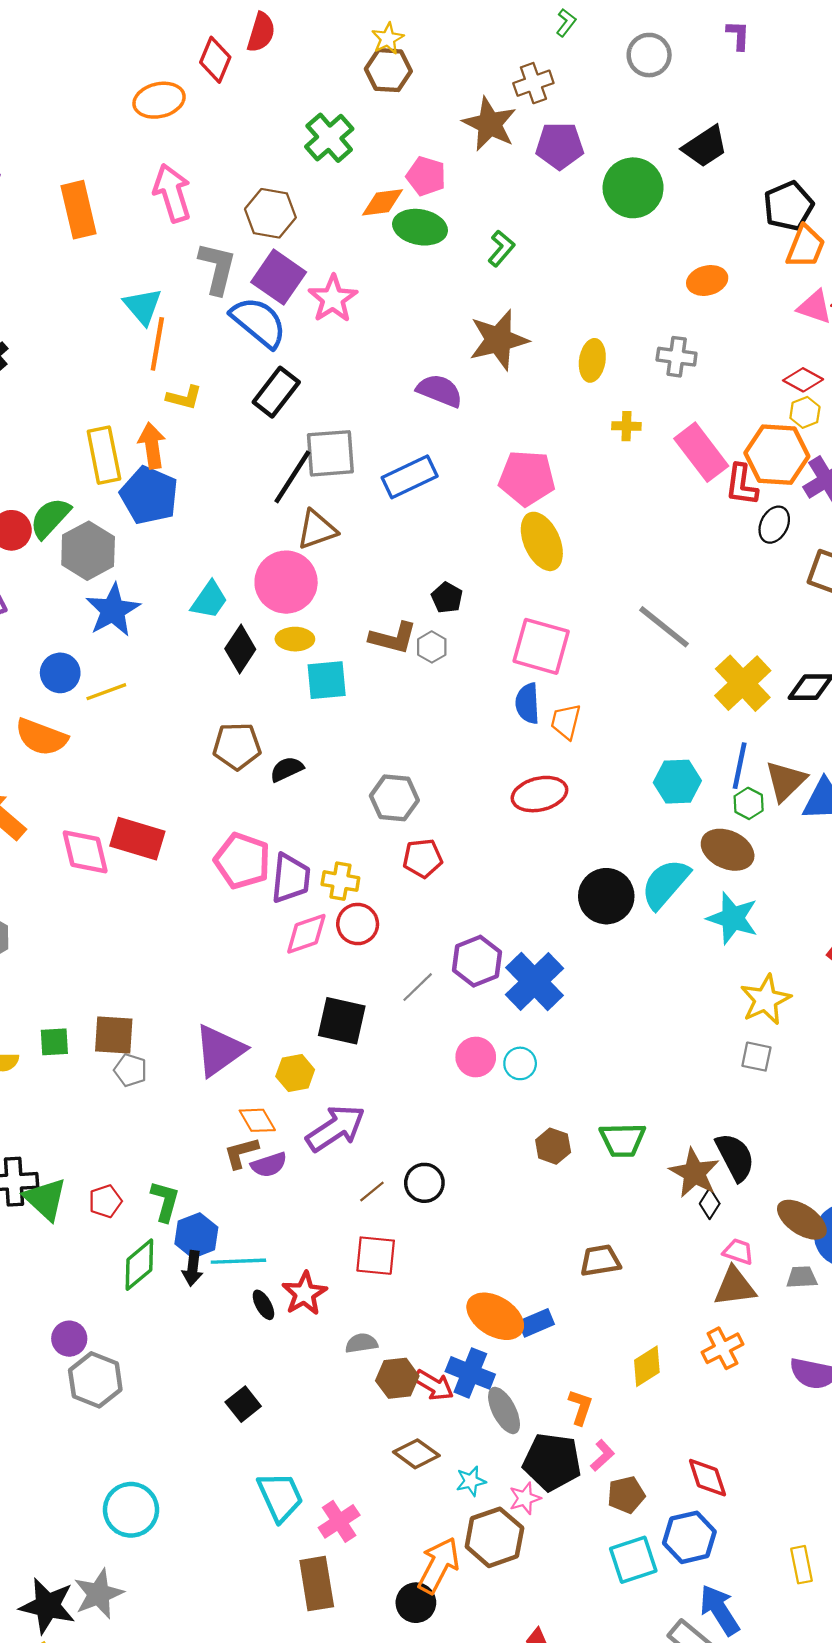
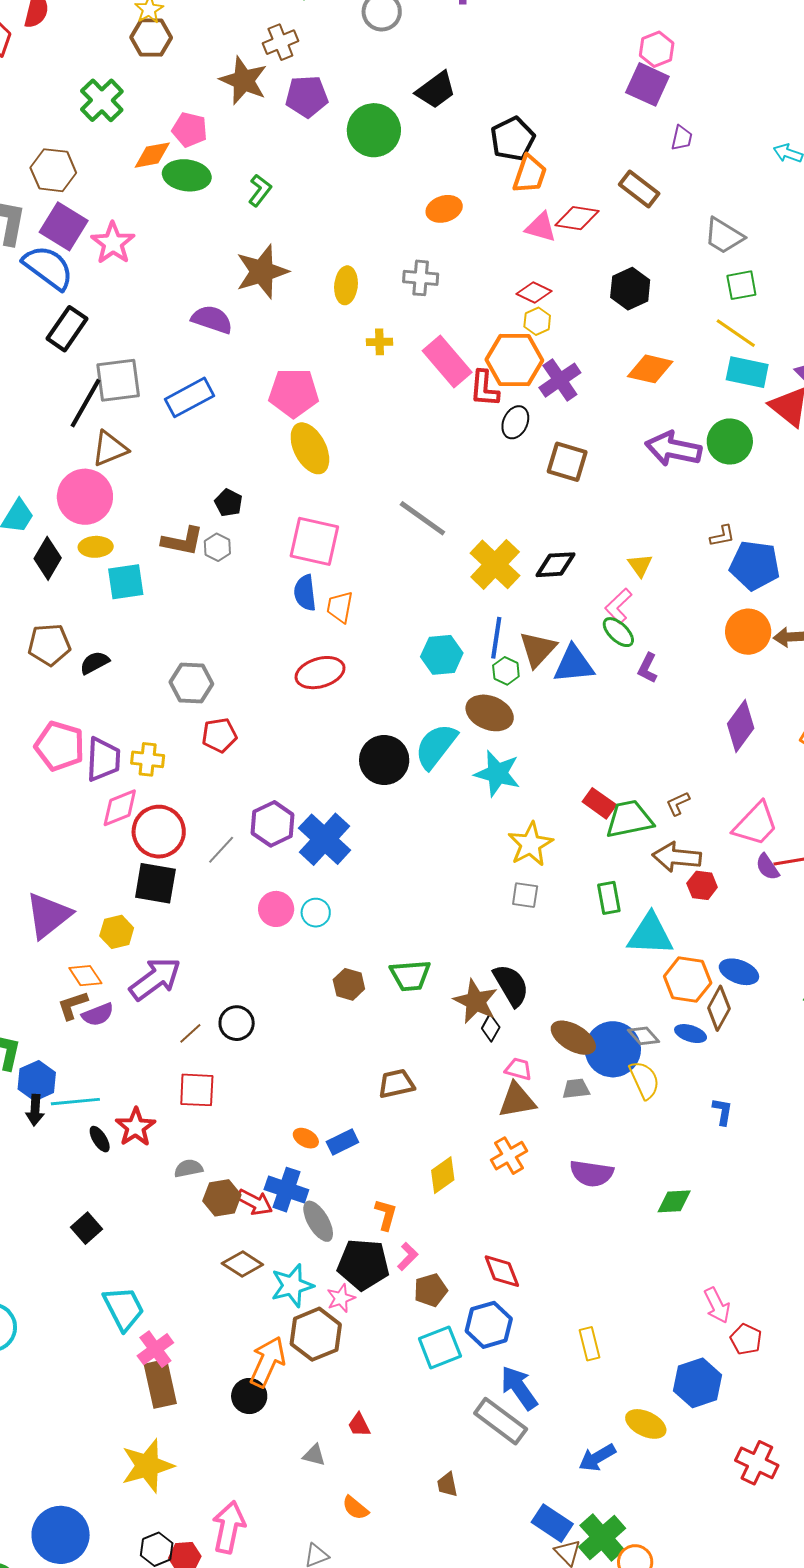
red circle: (358, 924) -> (159, 832), moved, size x1.4
orange ellipse: (495, 1316) -> (306, 1138), size x0.5
cyan star: (471, 1481) -> (292, 1286), size x1.6
pink cross: (339, 1521) -> (155, 1349), moved

